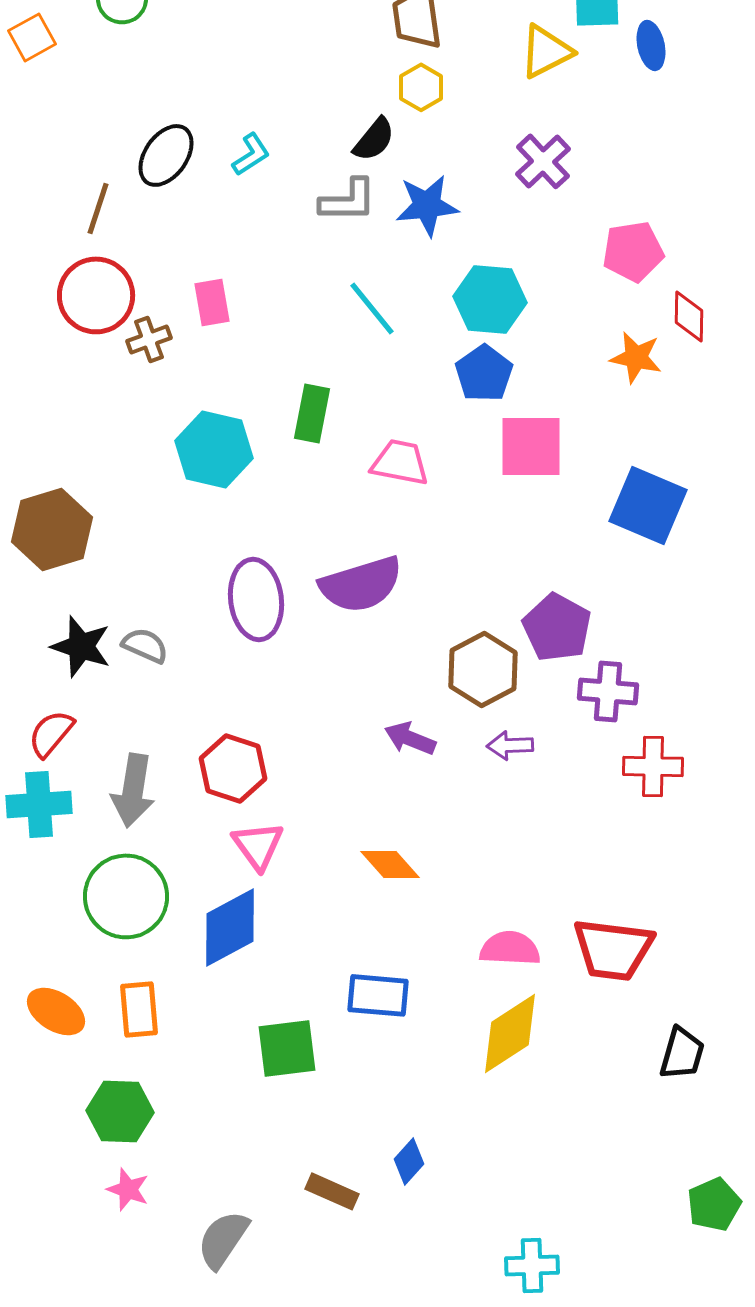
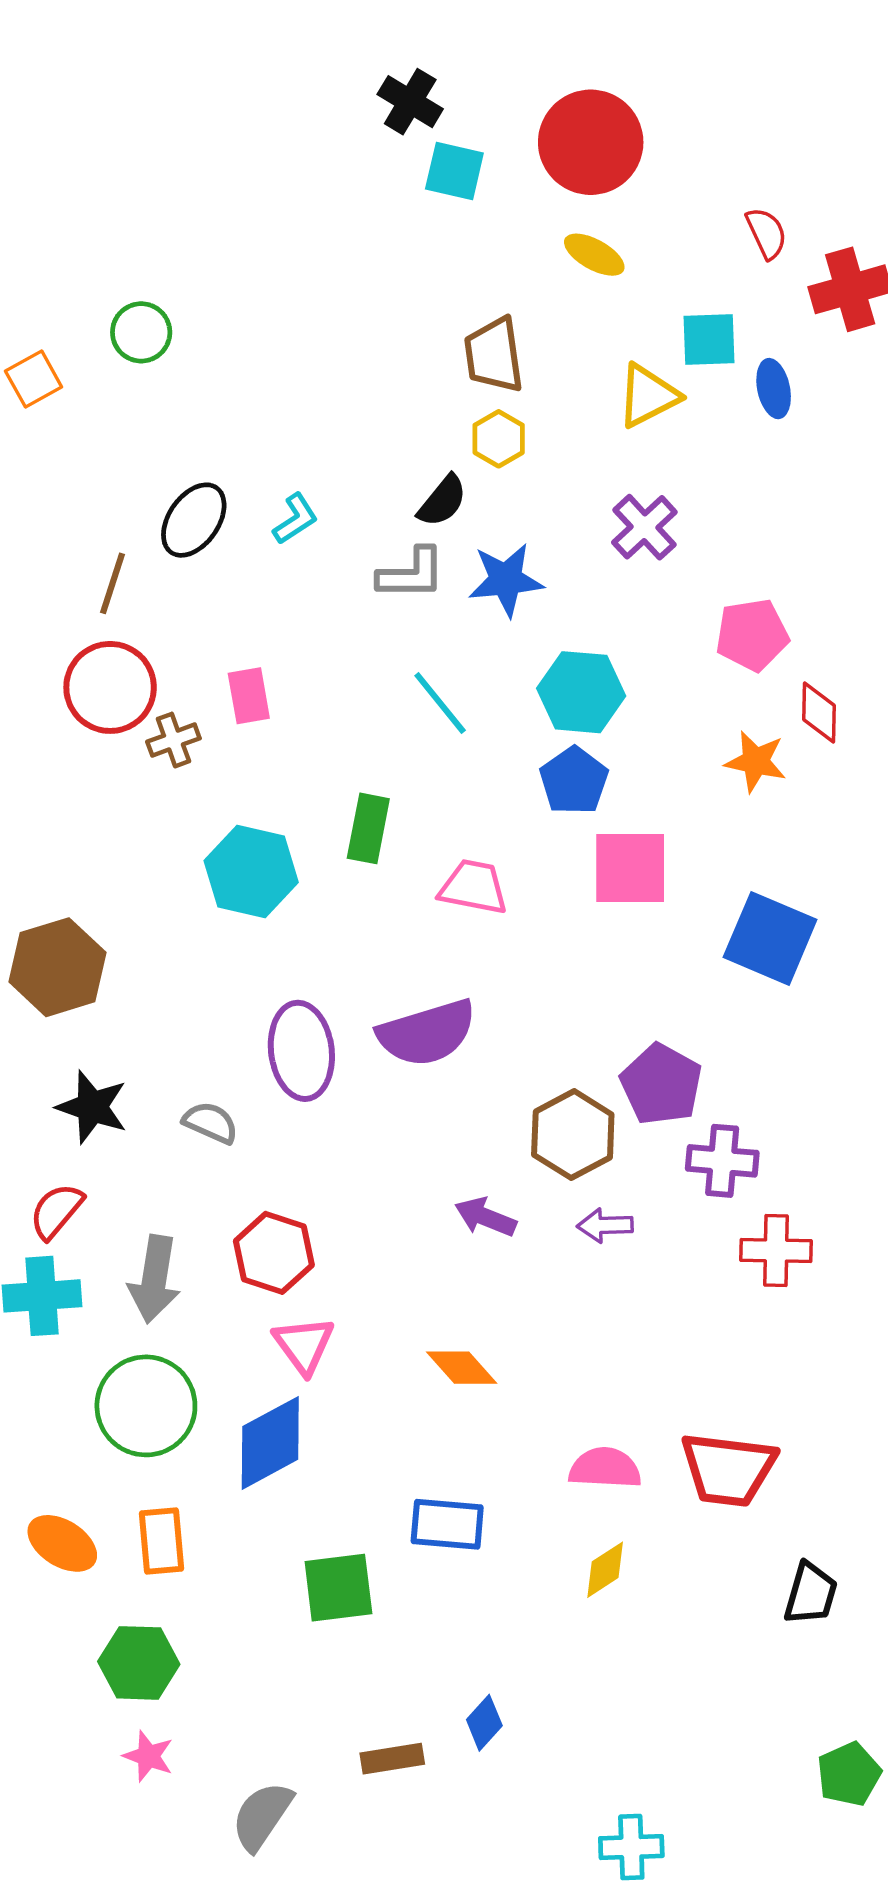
gray semicircle: (145, 645) -> (211, 1123), moved
yellow diamond: (510, 1033) -> (605, 1570), size x0.6
brown rectangle: (332, 1191) -> (392, 1759), turned -33

